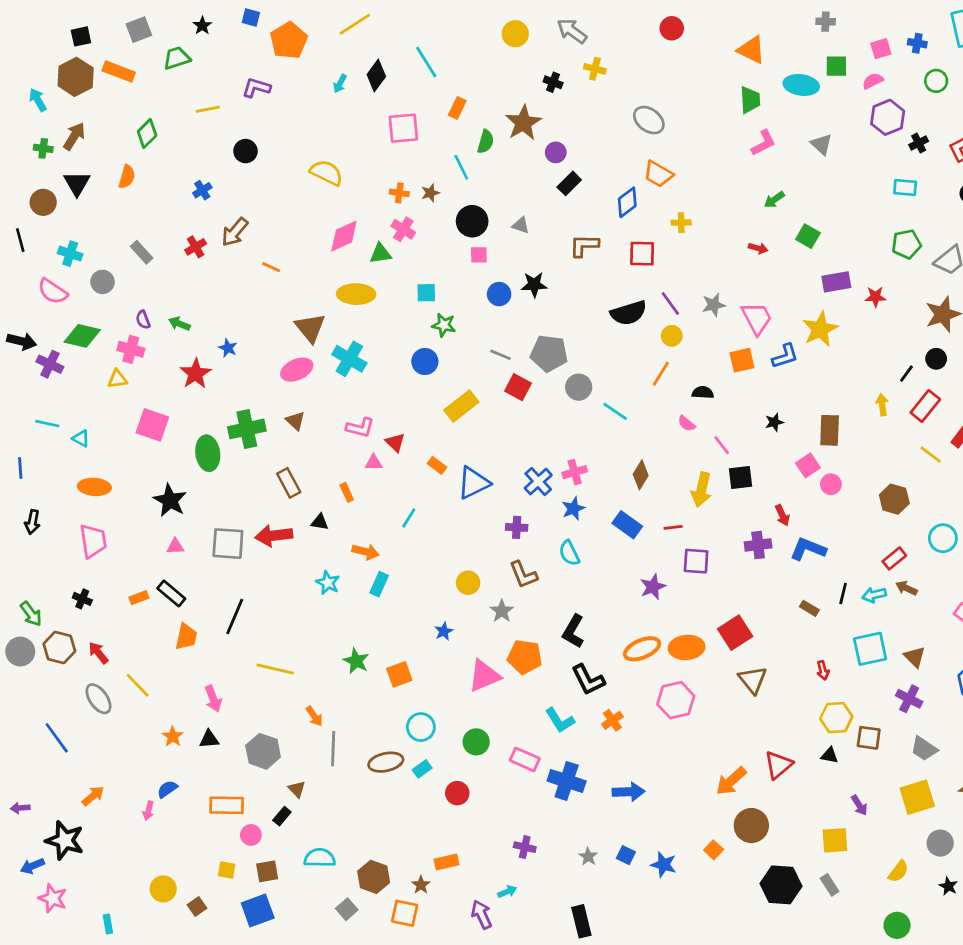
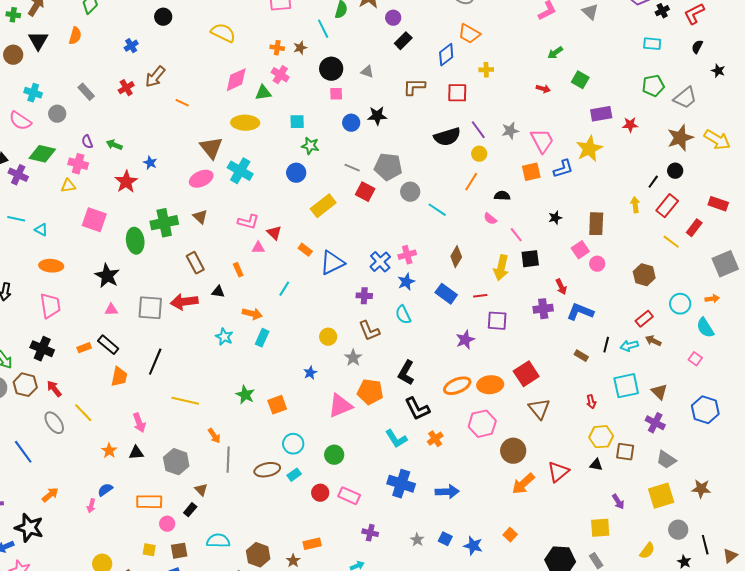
black cross: (82, 599) -> (42, 349), size x1.6
pink rectangle: (525, 759) -> (349, 496), moved
brown circle: (751, 826) -> (513, 451), moved

